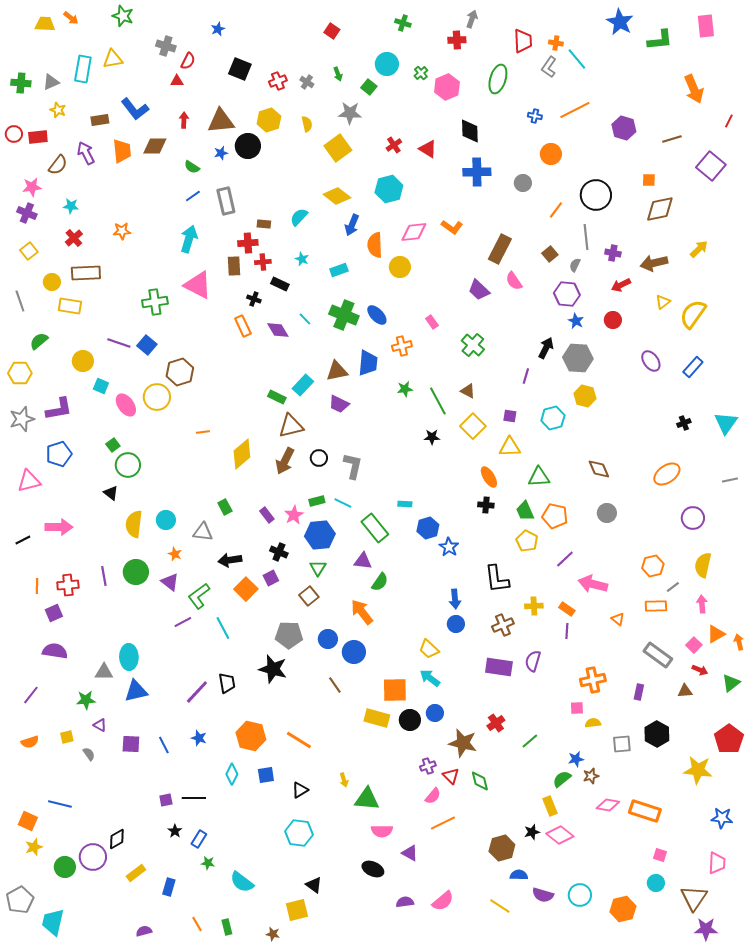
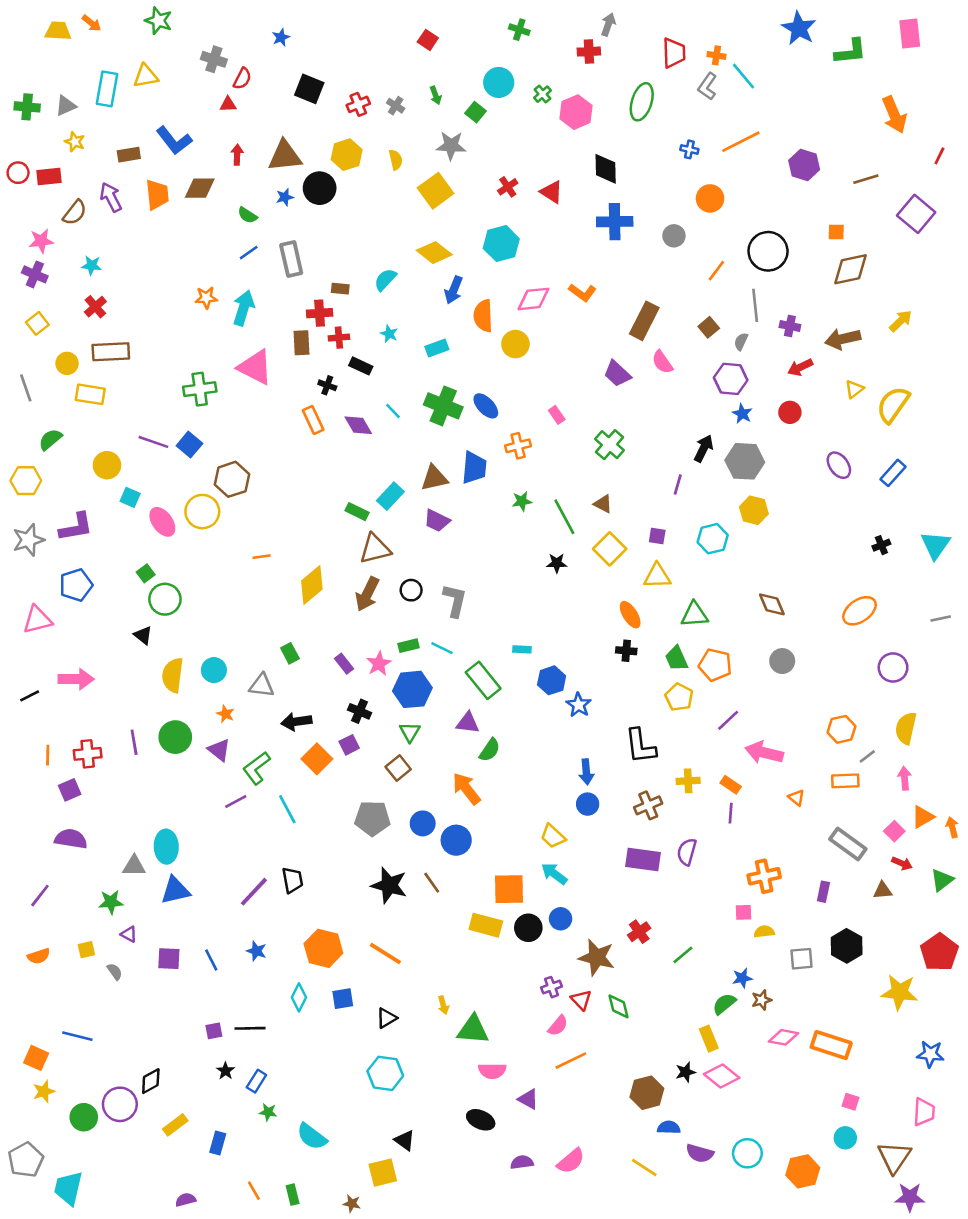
orange star: (122, 231) -> (206, 298), moved
black star: (273, 669) -> (389, 885), moved

